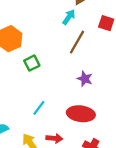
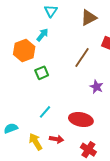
cyan arrow: (69, 17) -> (42, 35), moved
purple star: (85, 79) -> (96, 87), moved

